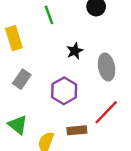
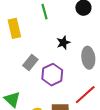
gray rectangle: (22, 79) -> (30, 62), moved

